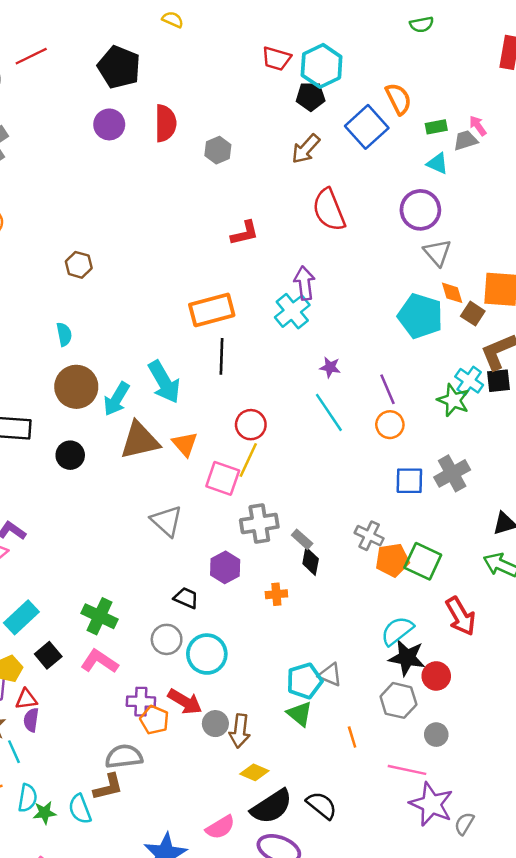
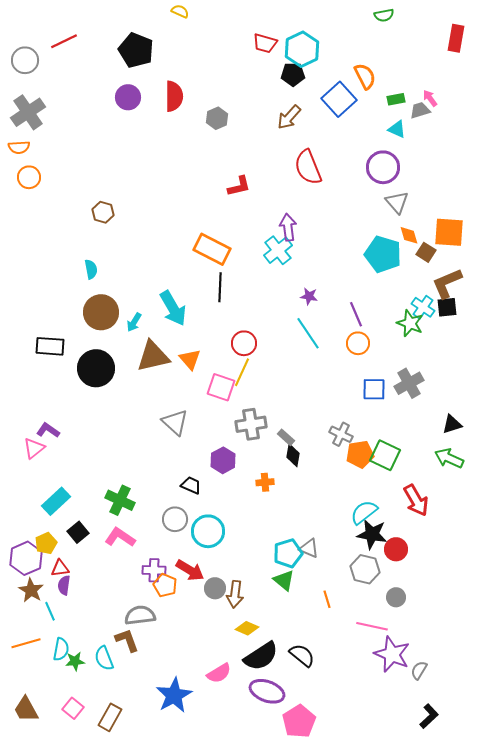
orange rectangle: (212, 310) -> (212, 249), turned 42
cyan arrow: (117, 399) -> (134, 322), size x0.7
black circle: (70, 455) -> (96, 368), size x1.6
brown L-shape: (108, 787) -> (127, 640), turned -96

